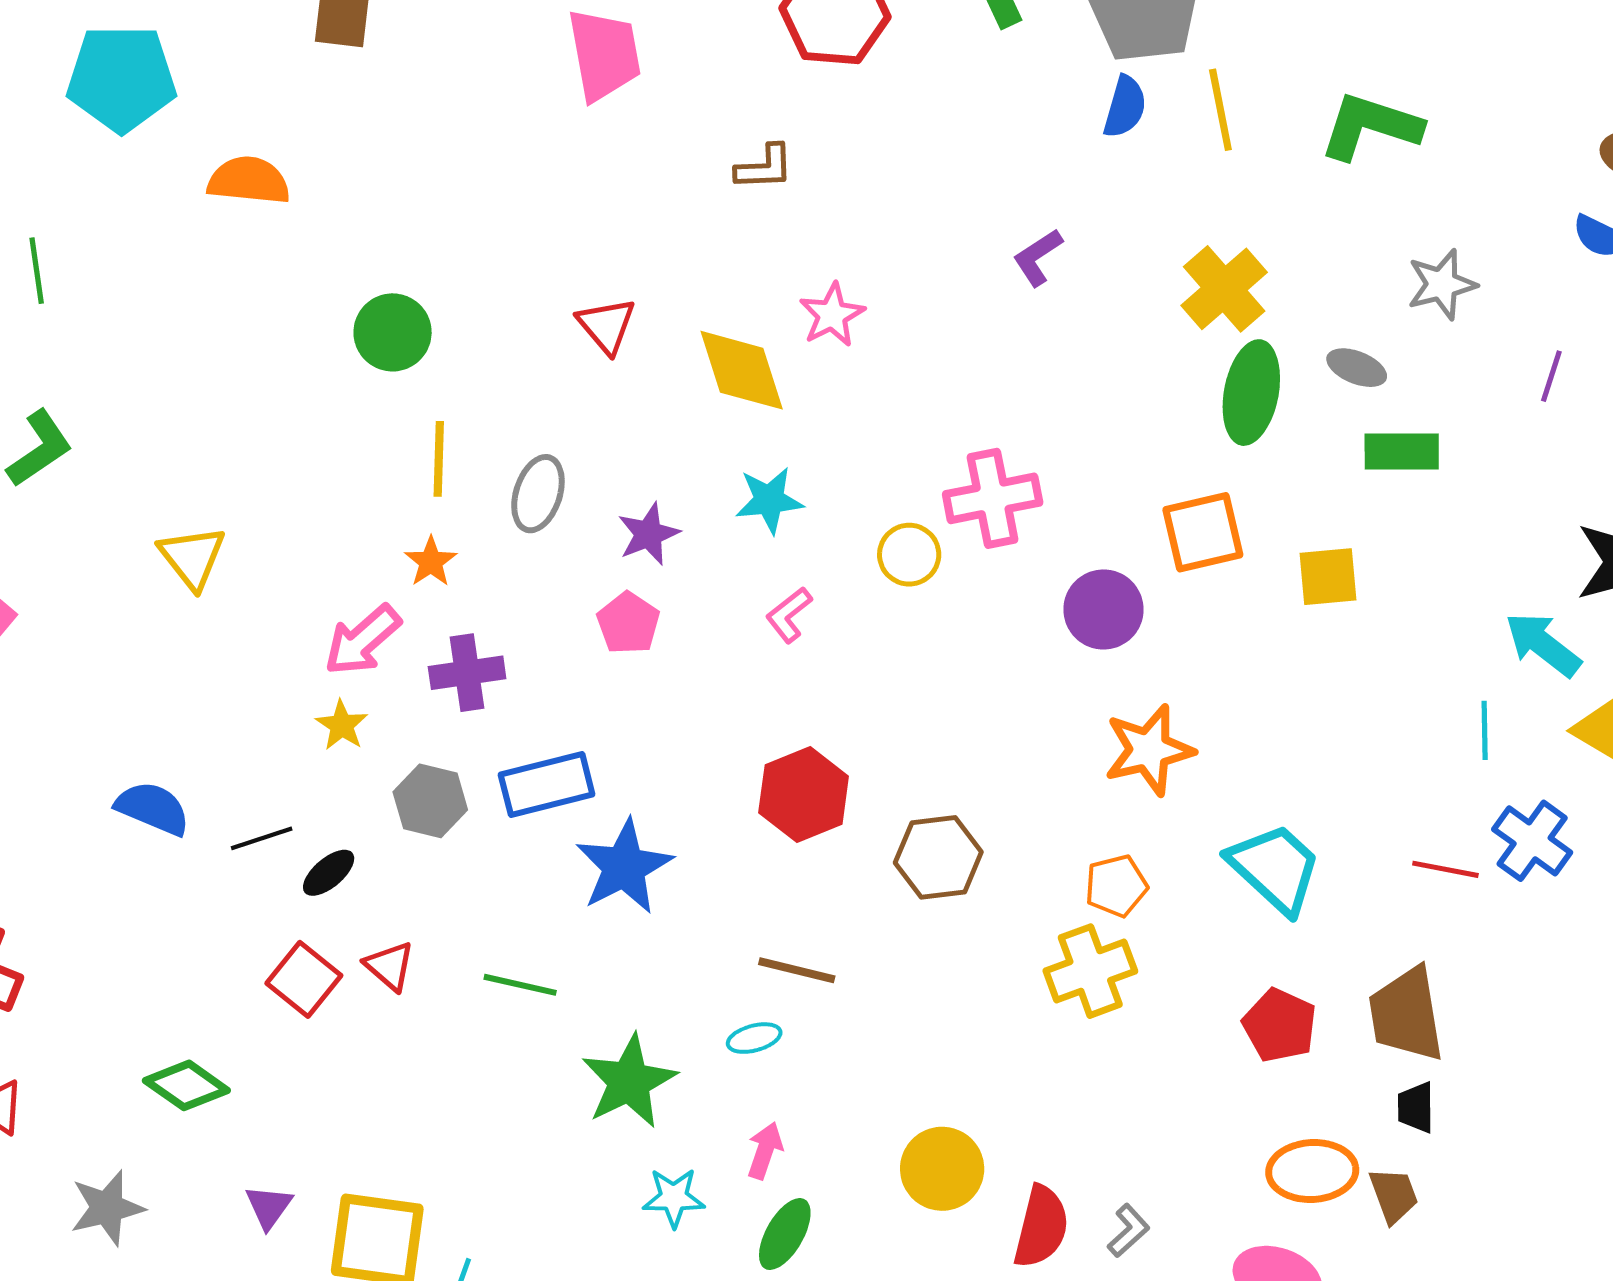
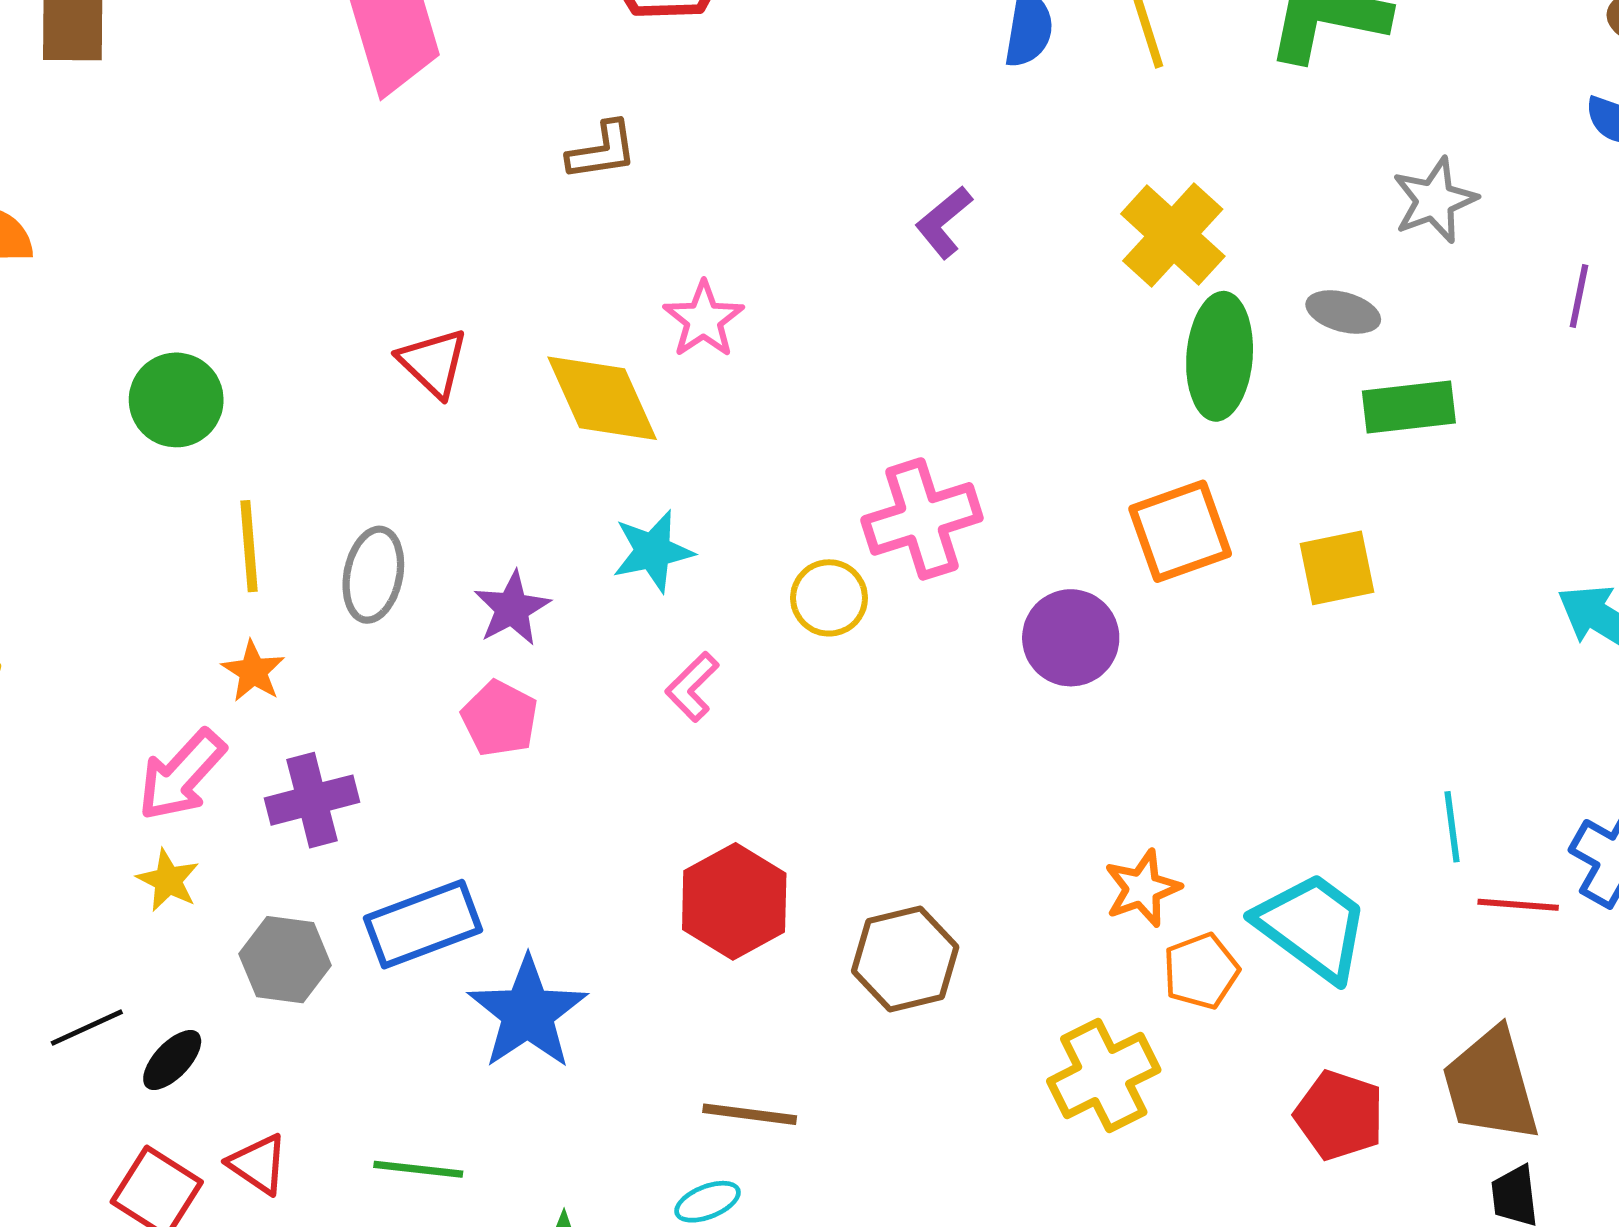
cyan line: (1485, 730) -> (1452, 827), moved
orange star: (1149, 750) -> (1142, 888), moved, size x0.7
orange pentagon: (1116, 886) -> (1201, 971), moved

